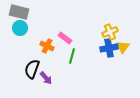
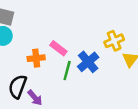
orange cross: (47, 46) -> (36, 58), turned -32
blue cross: (109, 48) -> (88, 62), moved, turned -30

